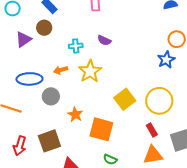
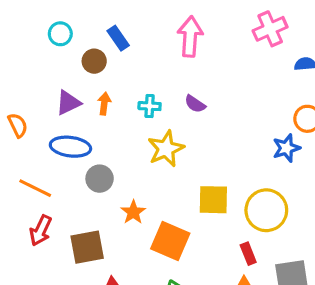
brown circle: (44, 28) -> (94, 61), moved
purple triangle: (23, 39) -> (68, 103), moved
orange arrow: (61, 70) -> (104, 104), moved, turned 104
yellow square: (125, 99) -> (213, 200), turned 30
red arrow: (20, 146) -> (41, 231), moved

